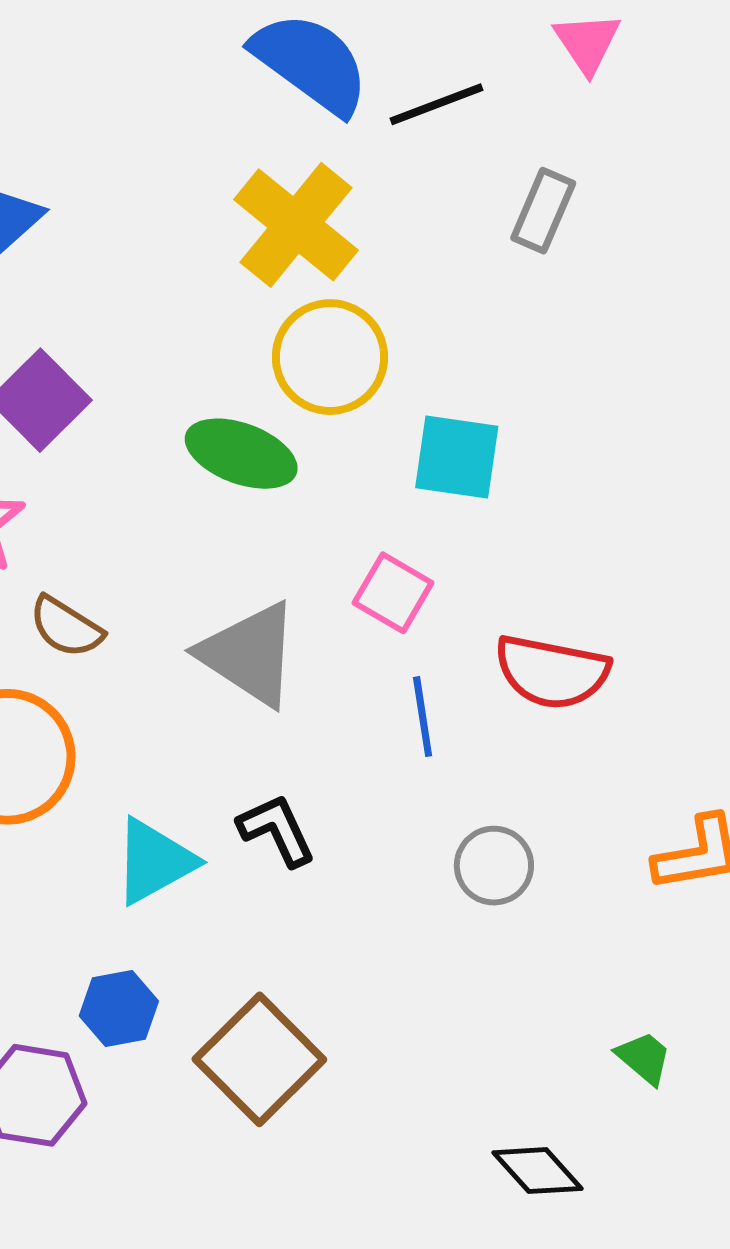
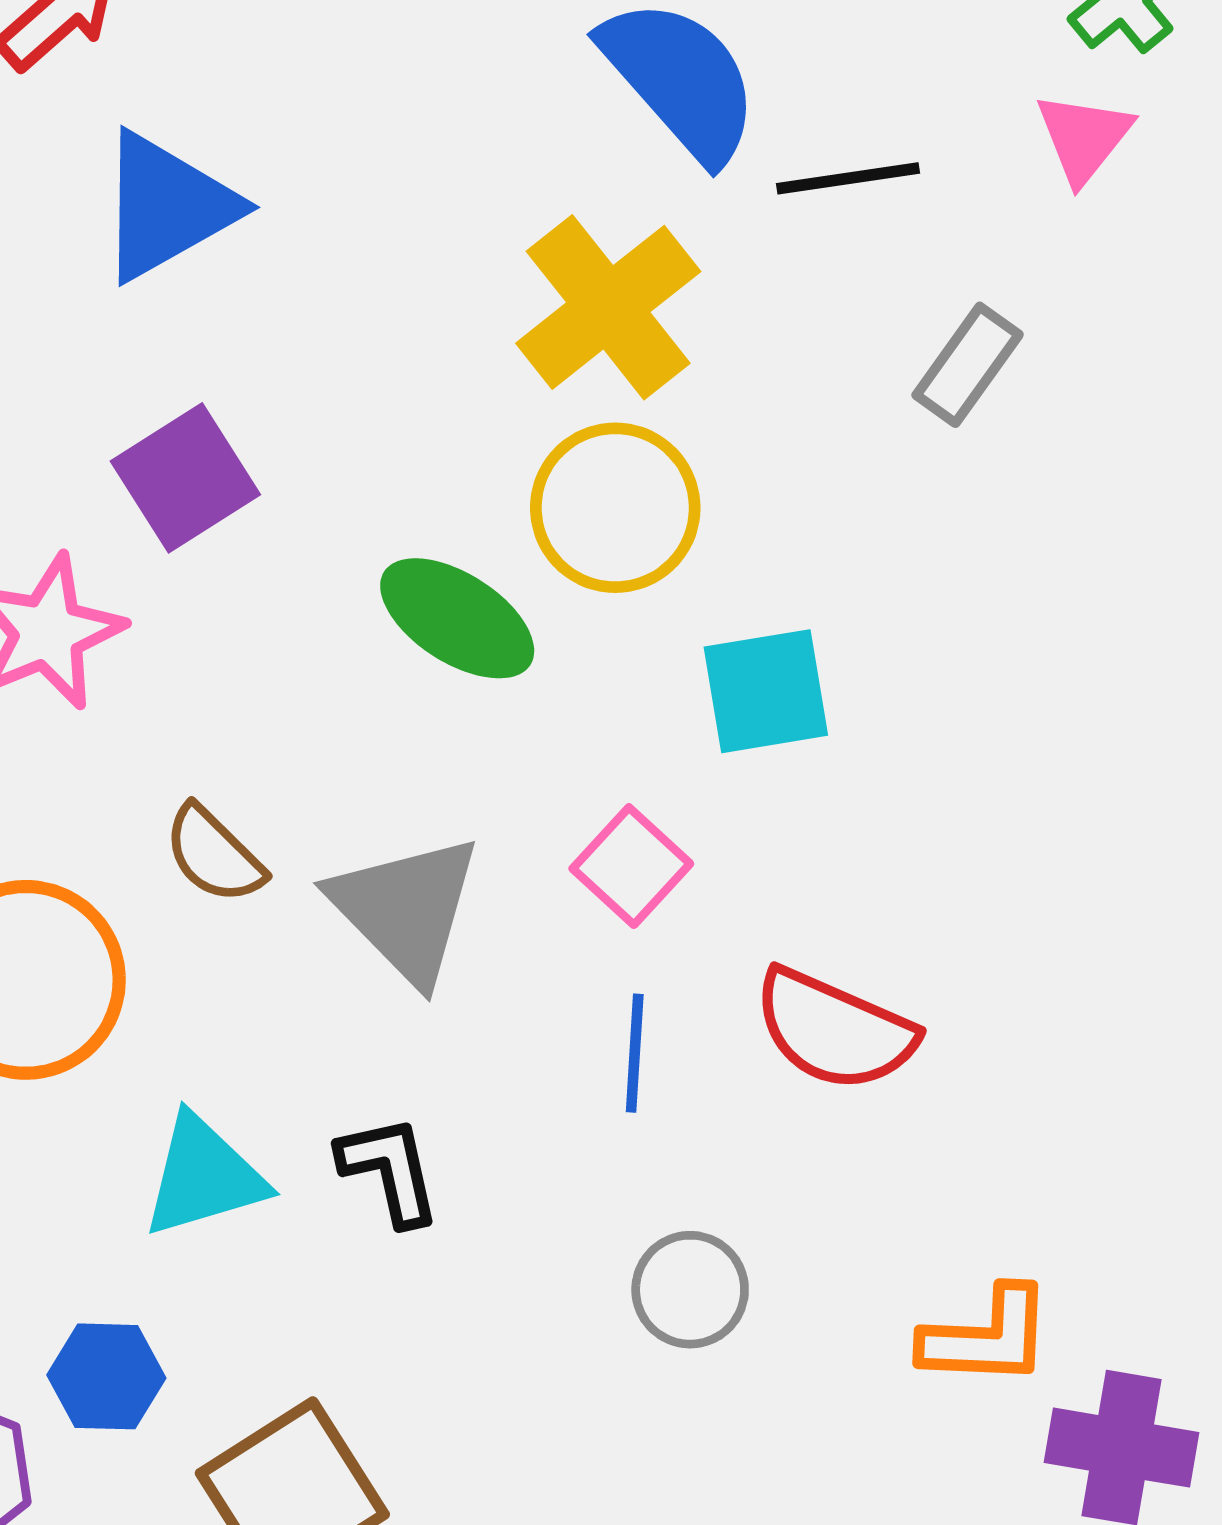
cyan square: (457, 457) -> (766, 691), turned -30
brown semicircle: (66, 627) -> (214, 855), moved

